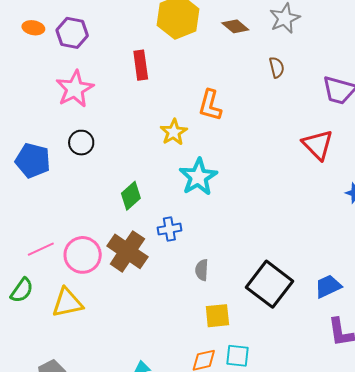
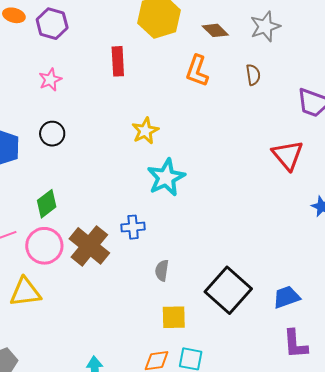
pink star: (75, 89) -> (50, 80), size x0.6
orange L-shape: (210, 105) -> (197, 71), moved
green diamond: (131, 196) -> (47, 204), moved

